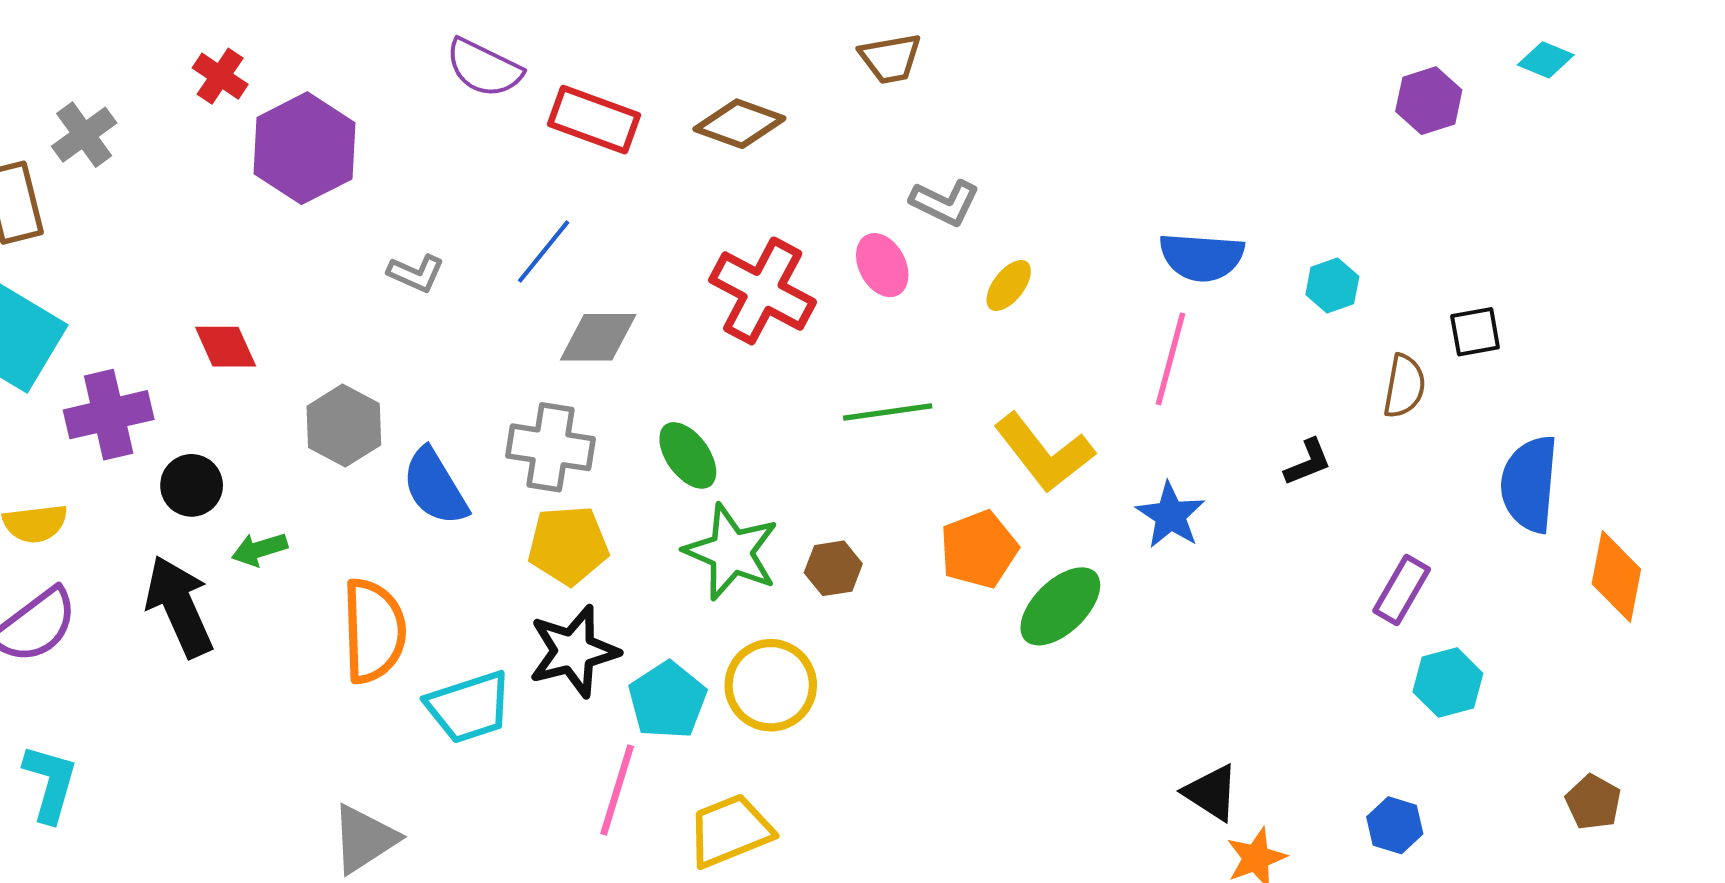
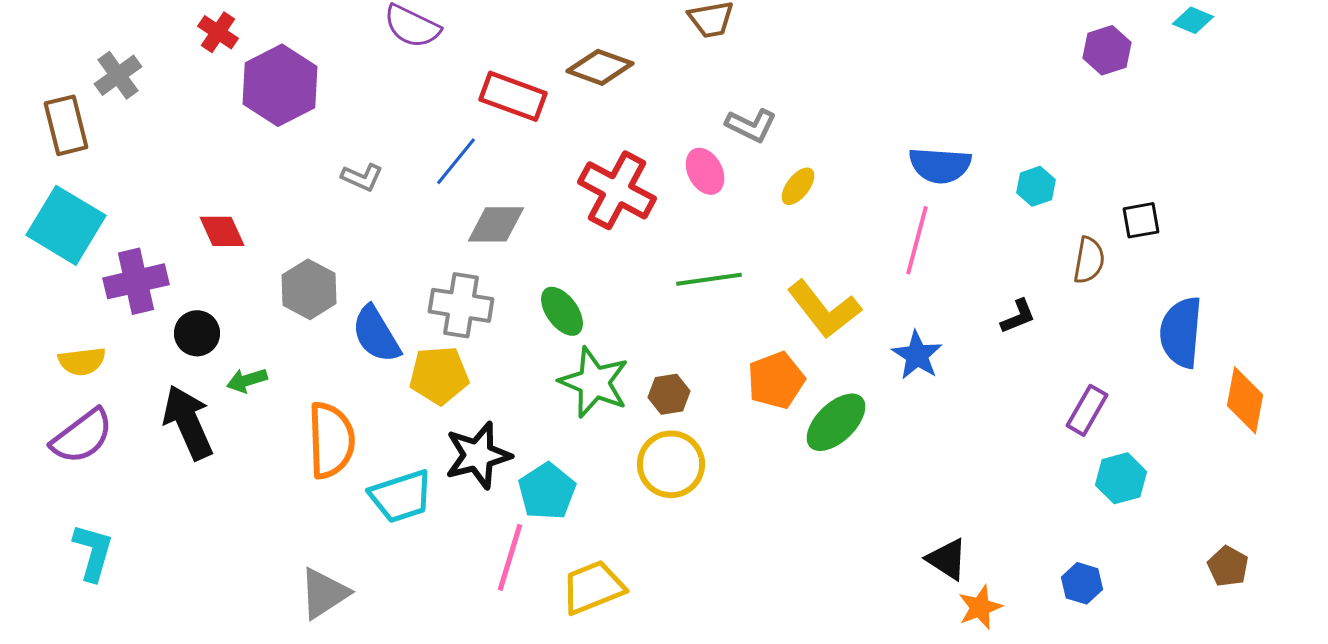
red rectangle: (594, 120) -> (513, 96), moved
yellow pentagon: (568, 545) -> (439, 375), moved
yellow circle: (771, 685) -> (671, 464), moved

